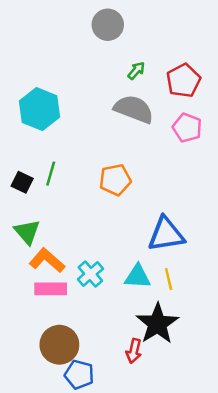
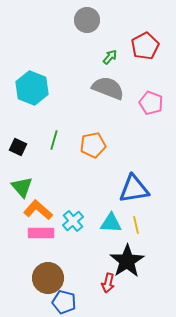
red pentagon: (183, 81) -> (145, 46), moved
green line: (51, 174) -> (54, 140), moved

